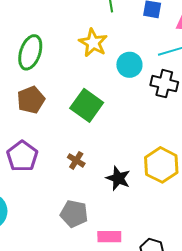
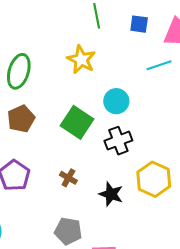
cyan circle: (129, 65) -> (116, 101), moved
black cross: (164, 84) -> (118, 141), moved, turned -32

